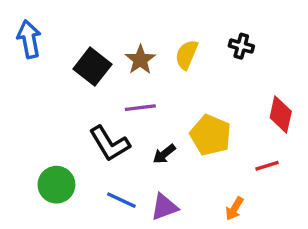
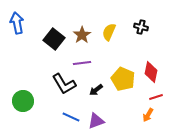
red diamond: (281, 114) -> (151, 72), moved
green circle: (56, 185) -> (23, 101), moved
orange arrow: (234, 209) -> (148, 115), moved

